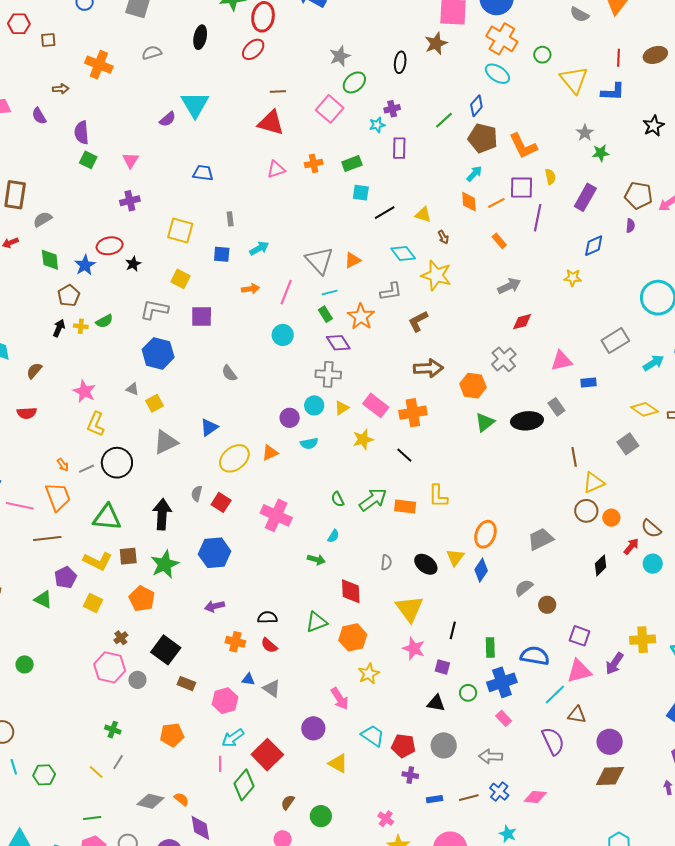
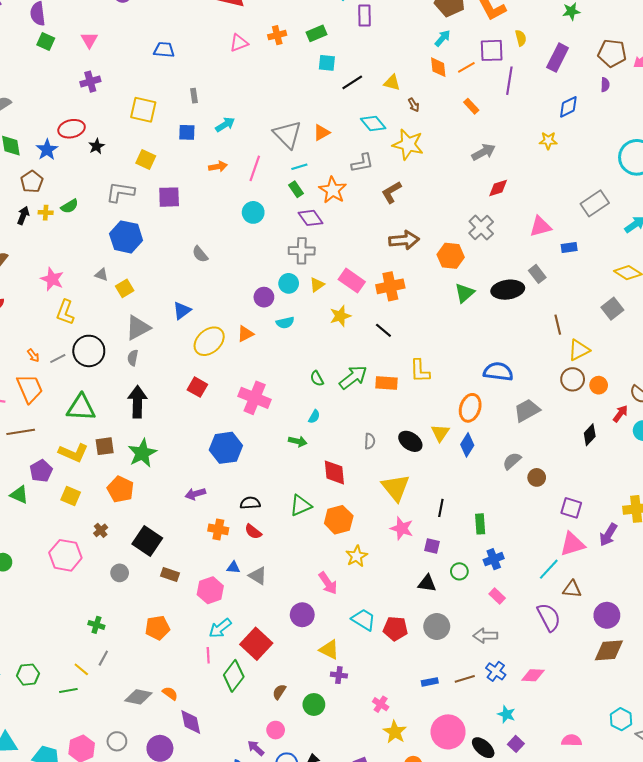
gray semicircle: (197, 494) -> (133, 358), moved
blue hexagon: (215, 553) -> (226, 448), moved
blue semicircle: (535, 656) -> (498, 372), moved
pink hexagon: (110, 667) -> (65, 555), moved
blue cross: (502, 682) -> (494, 559), size x0.7
purple cross: (410, 775) -> (339, 675), moved
green line: (92, 818) -> (68, 690), moved

